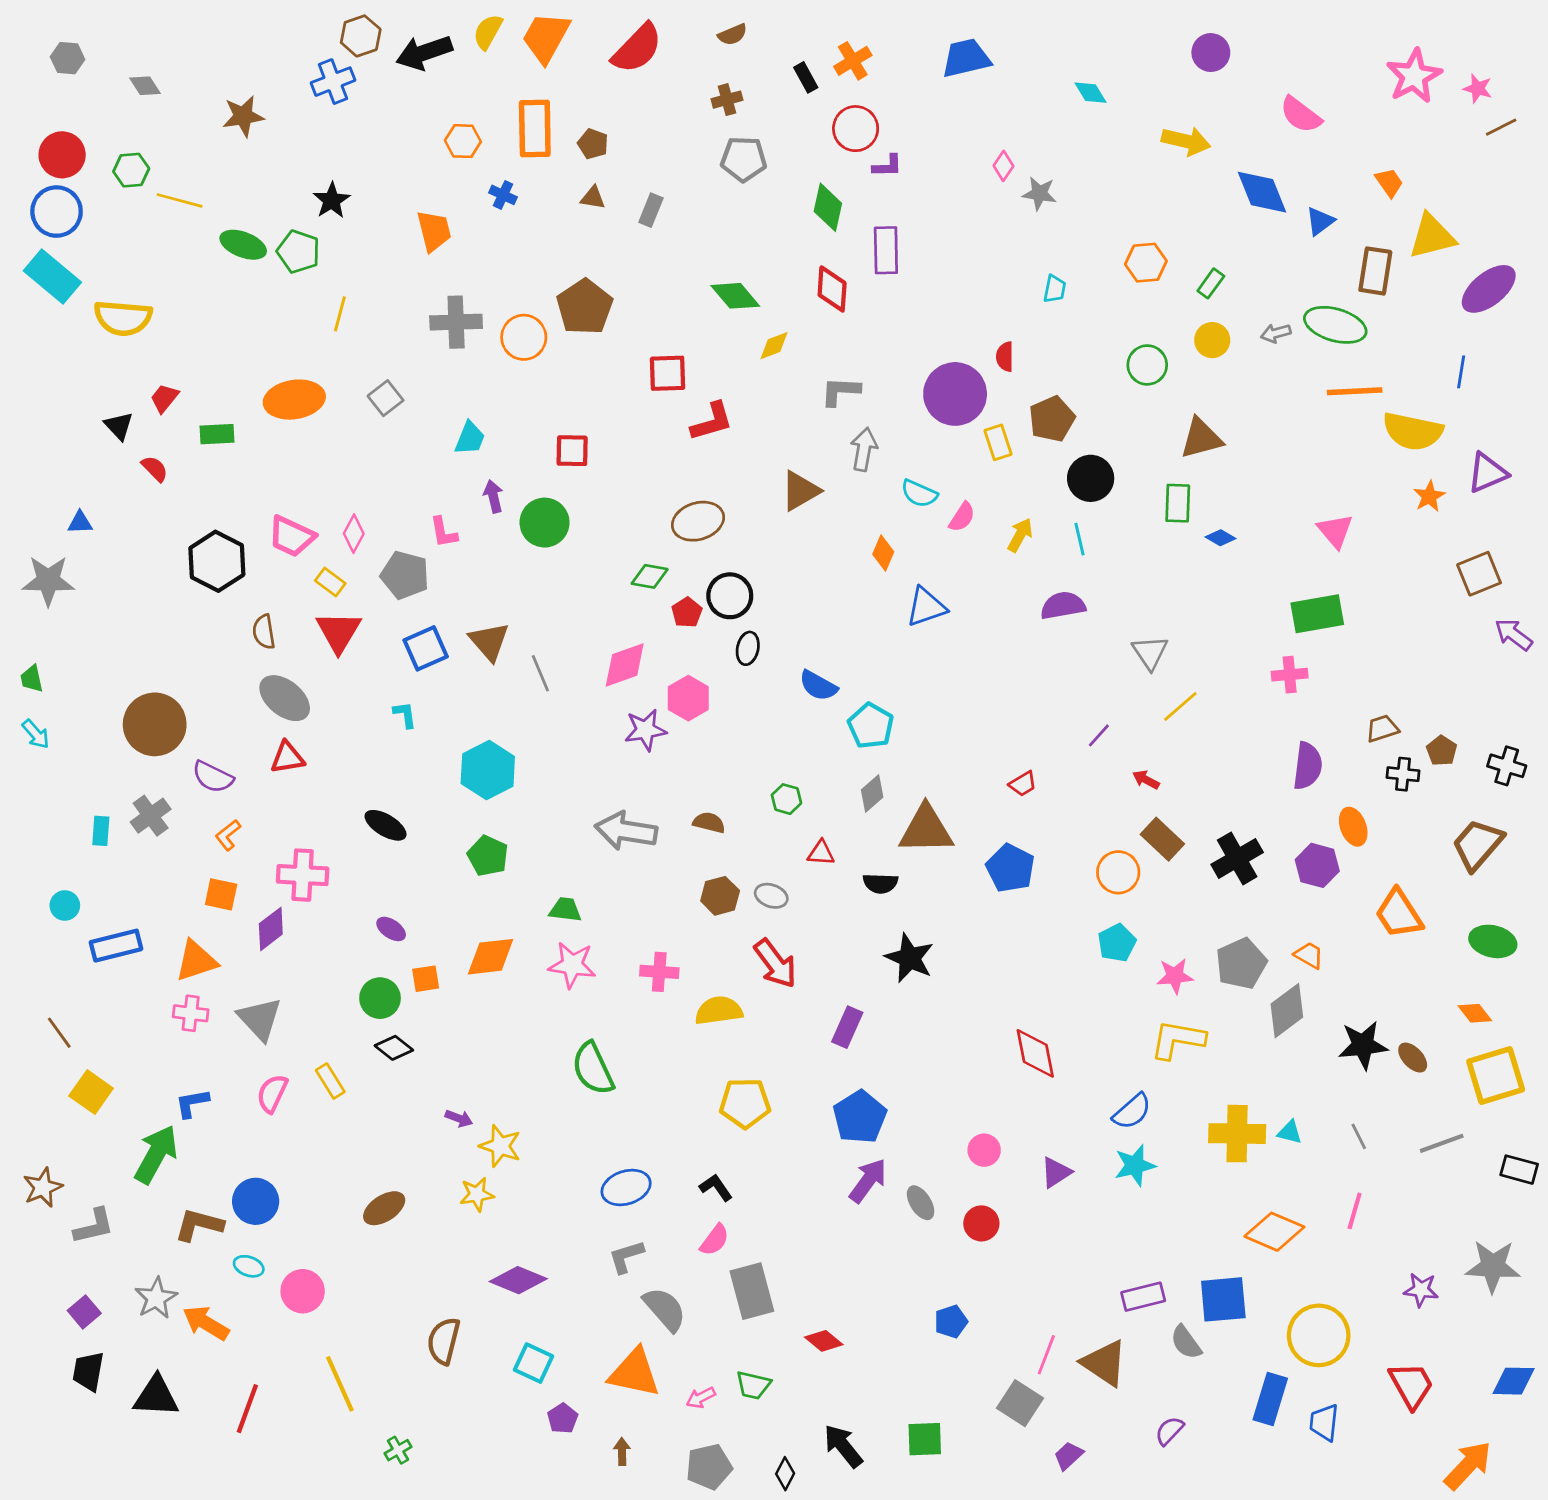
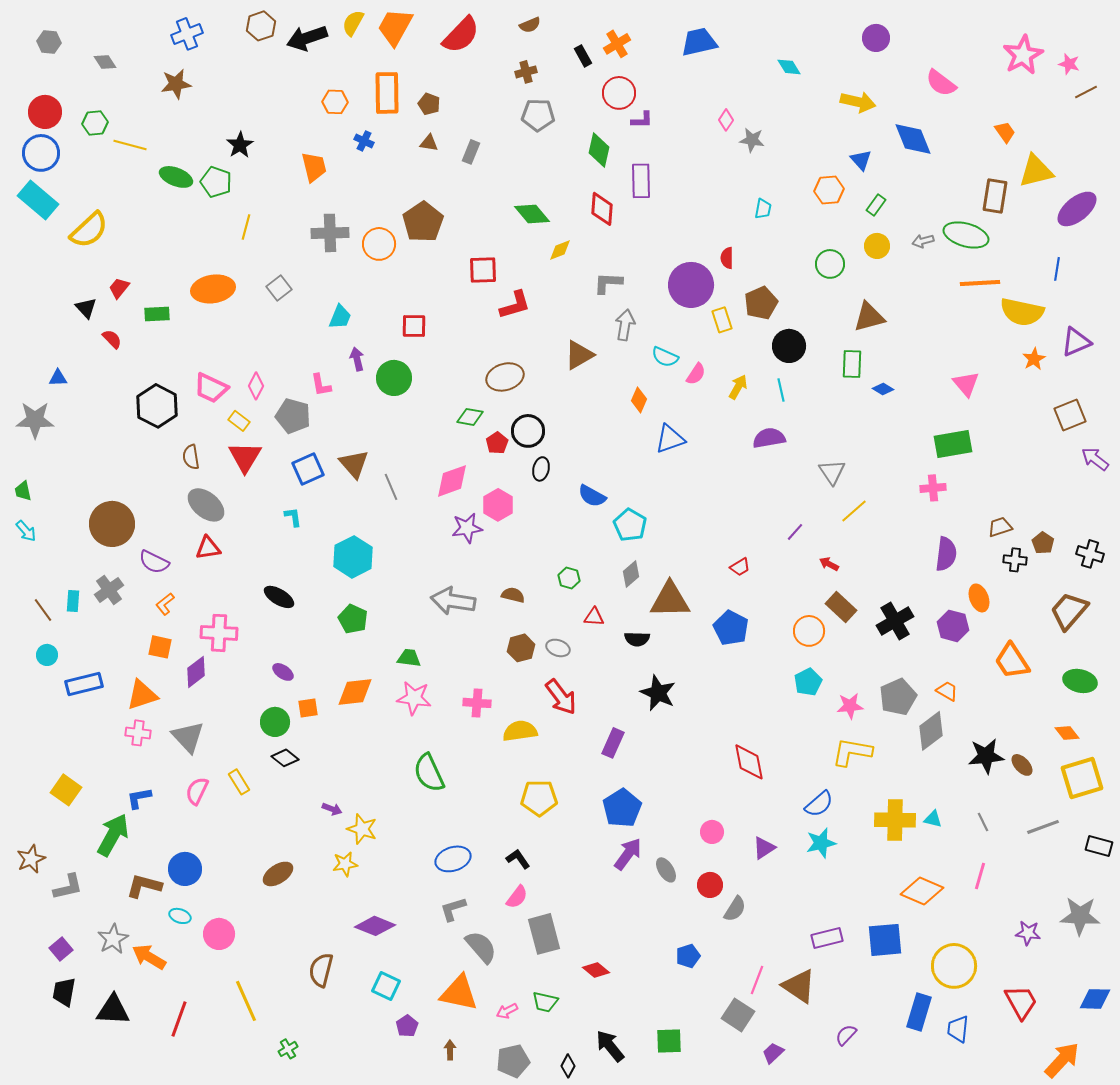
blue cross: (333, 82) -> (187, 34), moved
blue triangle: (1320, 221) -> (861, 160), moved, turned -35
yellow semicircle: (123, 318) -> (89, 230), turned -48
brown line: (59, 1033) -> (43, 610), moved
gray semicircle: (1186, 1342) -> (735, 909), moved, turned -112

